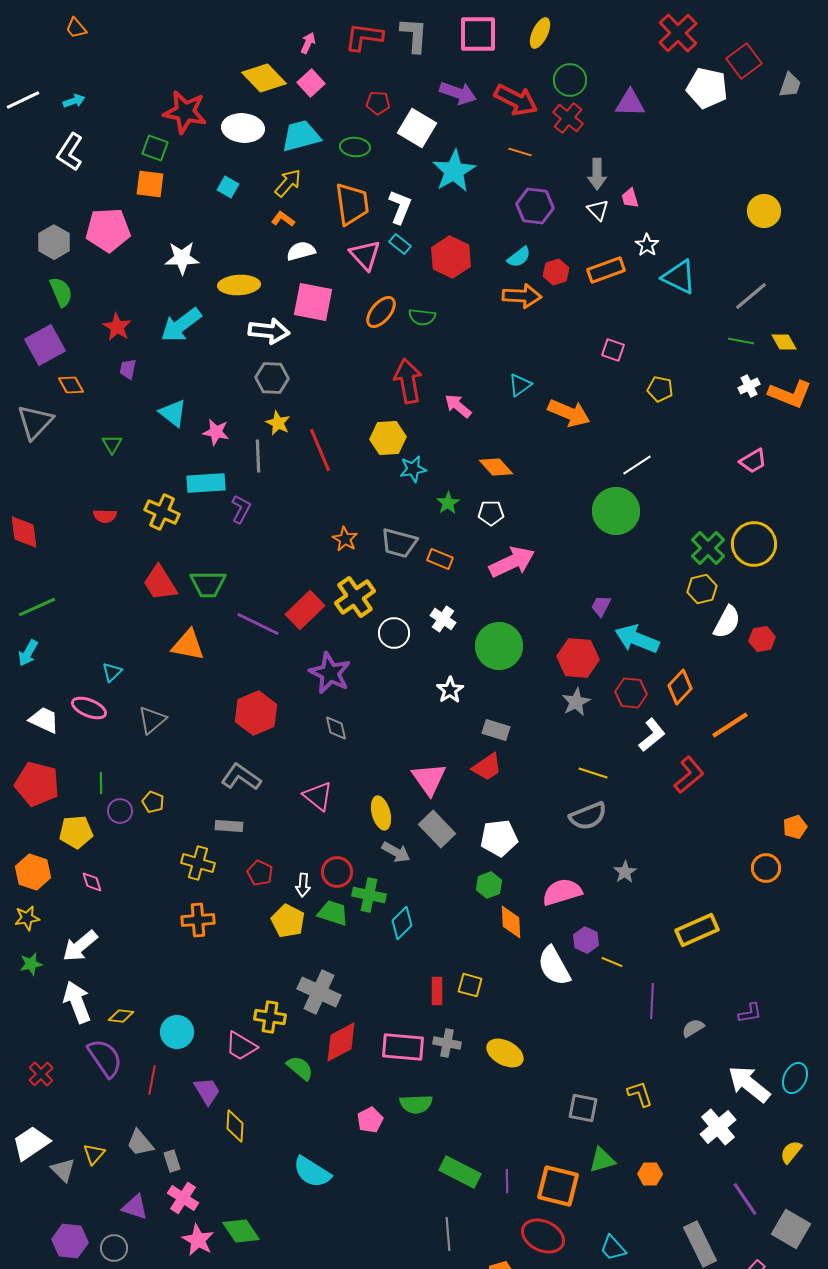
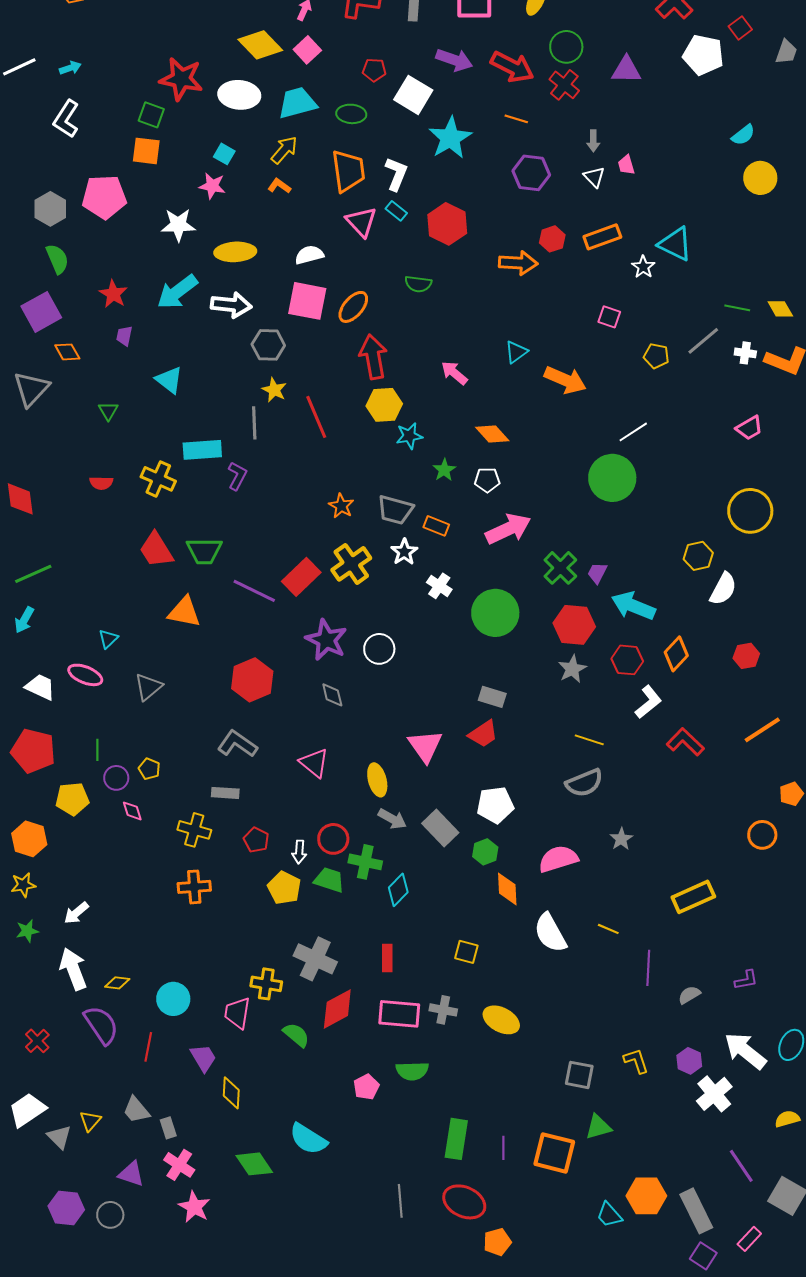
red square: (744, 61) -> (740, 28), size x0.7
gray arrow: (597, 174) -> (593, 141), size x0.7
white star: (647, 245) -> (643, 267), moved
white semicircle: (301, 251) -> (309, 255), moved
cyan semicircle: (519, 257) -> (743, 135), moved
gray line: (751, 296) -> (703, 341), moved
pink square: (313, 302) -> (307, 301), moved
orange ellipse: (381, 312) -> (353, 307), moved
white arrow: (269, 331) -> (231, 305), moved
red arrow: (408, 381) -> (373, 357), moved
white cross: (749, 386) -> (745, 353), turned 35
pink star: (216, 432) -> (212, 186), moved
green cross: (708, 548) -> (560, 568), moved
white circle: (394, 633) -> (379, 649), moved
red hexagon: (762, 639) -> (746, 656), moved
white star: (450, 690) -> (404, 552), moved
orange line: (730, 725) -> (762, 730), moved
red L-shape: (689, 775) -> (685, 742), turned -96
gray rectangle: (437, 829) -> (440, 828), moved
pink diamond: (92, 882) -> (132, 811), moved
purple hexagon: (586, 940) -> (689, 1061), moved
white arrow: (80, 946) -> (76, 913), size x0.7
red rectangle: (437, 991) -> (387, 958), moved
pink trapezoid: (241, 1046) -> (237, 1013), turned 68
yellow semicircle: (791, 1152) -> (787, 1119), turned 35
green rectangle: (460, 1172) -> (456, 1139), turned 72
orange hexagon: (650, 1174) -> (646, 1196), moved, size x1.6
green diamond: (241, 1231) -> (254, 1164), moved
gray line: (448, 1234) -> (400, 1201), moved
red ellipse: (543, 1236) -> (464, 1202), moved

